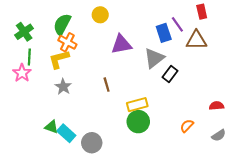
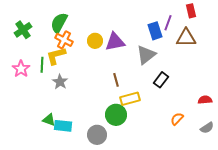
yellow circle: (100, 15) -> (95, 41), moved
purple line: (177, 24) -> (168, 23), turned 56
green line: (29, 57) -> (42, 65), moved
black rectangle: (170, 74) -> (161, 80), moved
brown line: (107, 85) -> (116, 80), moved
green circle: (138, 122) -> (116, 115), moved
cyan rectangle: (66, 133) -> (63, 126), turned -36
gray circle: (92, 143) -> (97, 135), moved

